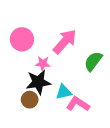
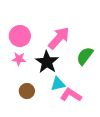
pink star: (43, 63) -> (19, 59), moved
black star: (38, 82) -> (47, 62), moved, turned -30

